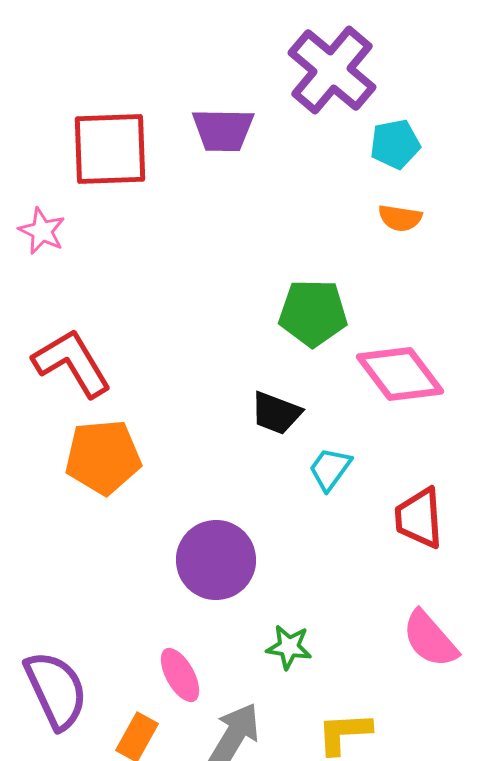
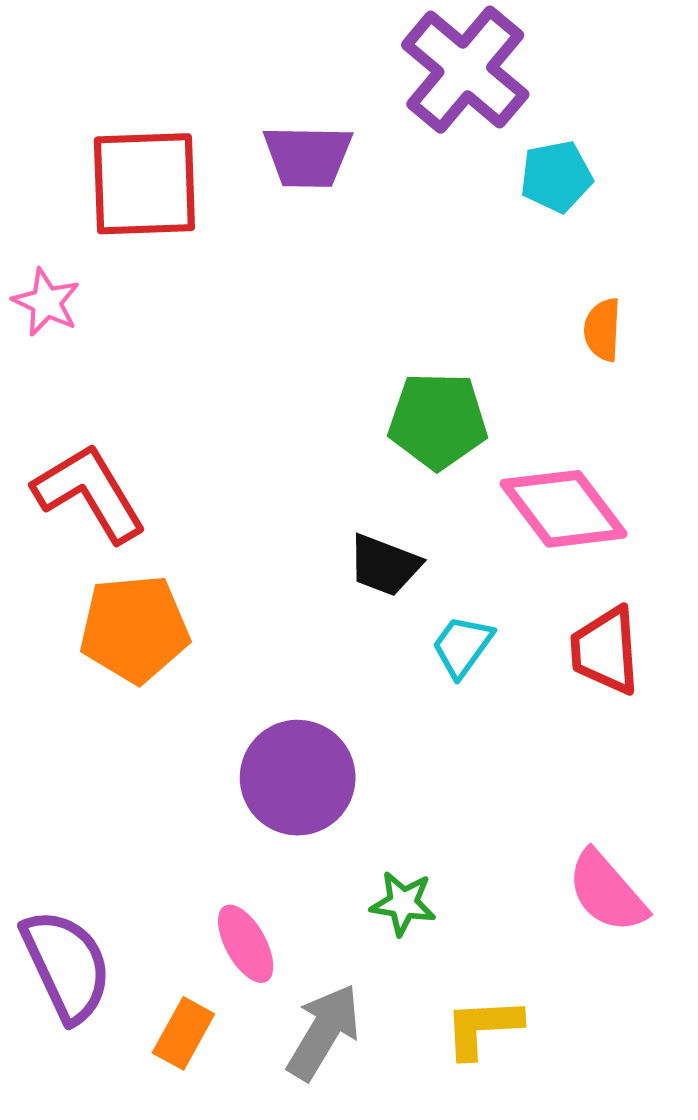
orange semicircle: (400, 218) -> (603, 330), moved, turned 84
red trapezoid: (419, 518) -> (605, 650), moved

